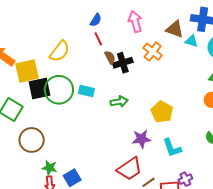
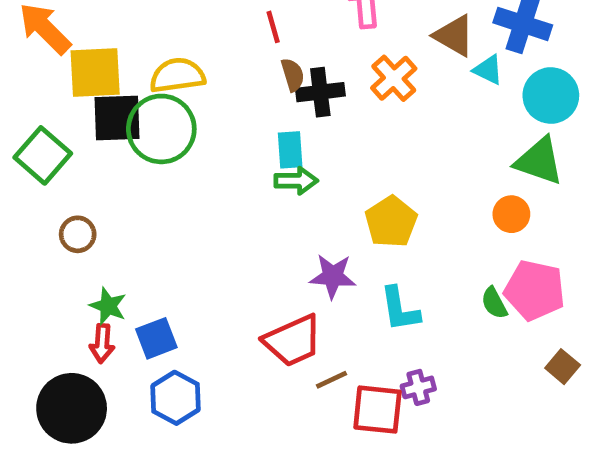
yellow semicircle: (60, 51) -> (177, 75), moved, turned -145
cyan rectangle: (86, 91) -> (290, 150), moved, turned 63
brown circle: (32, 140) -> (78, 234), size x0.6

